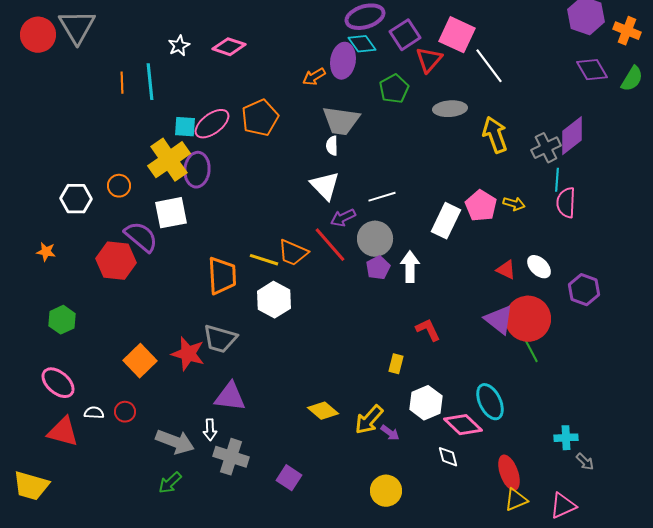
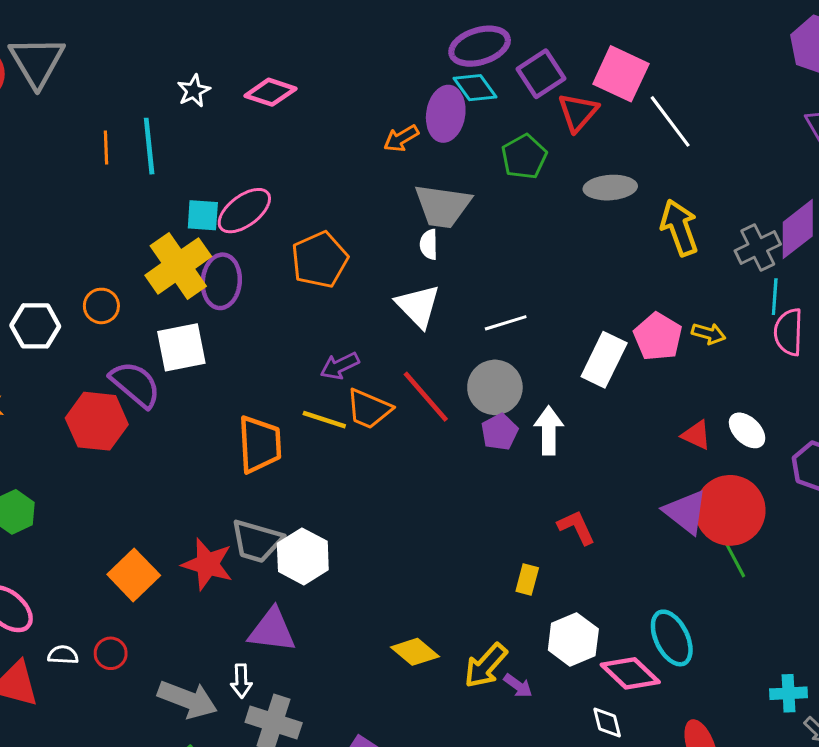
orange pentagon: (260, 118) -> (320, 260), moved
purple arrow: (343, 218) -> (340, 366), moved
white hexagon: (274, 300) -> (303, 556), moved

